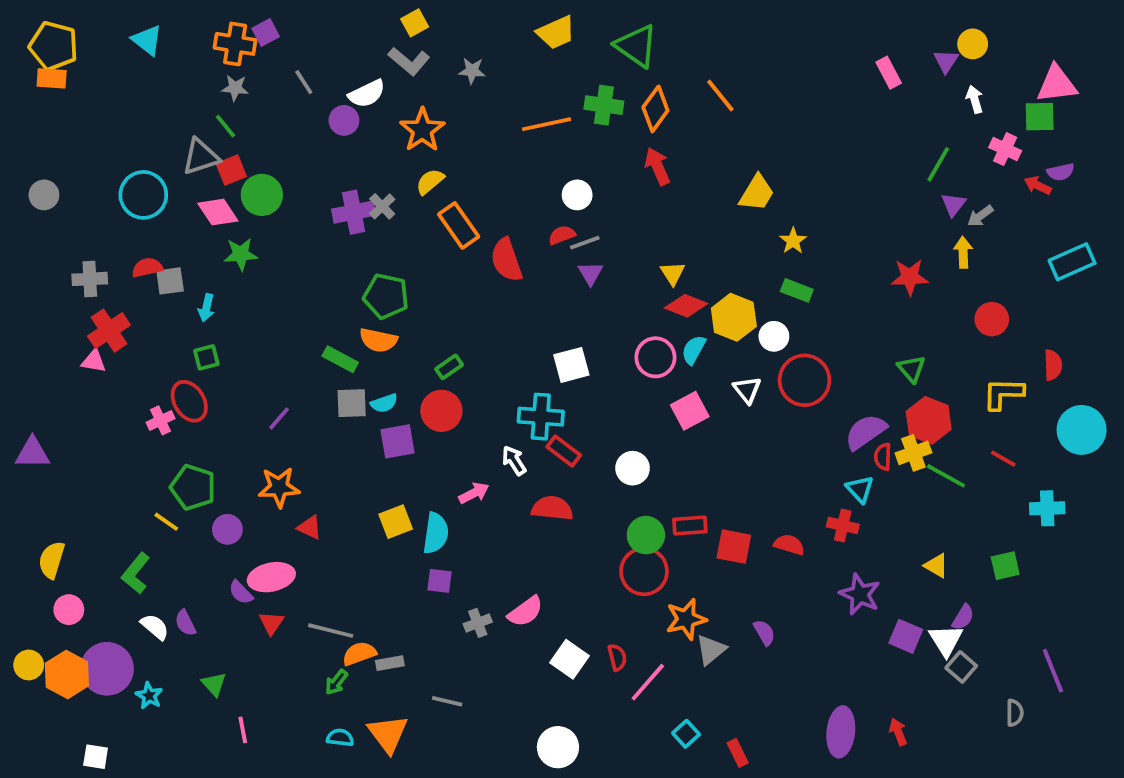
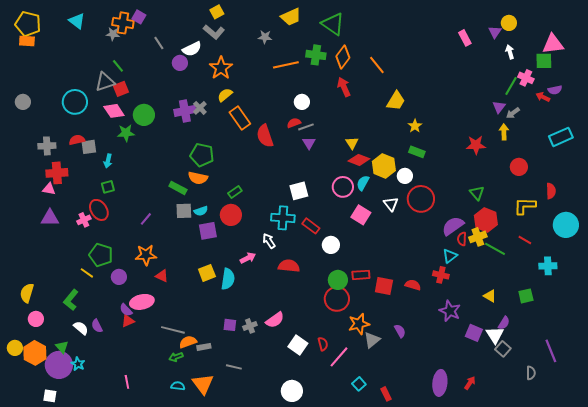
purple square: (266, 32) -> (139, 17), turned -32
gray star: (472, 71) -> (265, 37), moved
gray star: (235, 88) -> (113, 34), moved
orange line: (720, 96) -> (377, 65), moved
green line: (938, 164) -> (511, 86), moved
green circle: (262, 195) -> (144, 115), moved
red cross: (109, 331) -> (57, 173), turned 30
pink square: (690, 411) -> (361, 215), turned -30
red rectangle: (564, 451) -> (311, 226), moved
purple triangle: (32, 453) -> (50, 218), moved
cyan triangle: (860, 489) -> (450, 256), turned 35
purple square: (440, 581) -> (230, 325), moved
red triangle: (271, 623) -> (128, 321), moved, turned 32
purple circle: (107, 669) -> (59, 365), moved
green arrow: (336, 682) -> (176, 357), turned 32
green triangle: (214, 684) -> (62, 347), moved
red arrow: (898, 732) -> (470, 383), turned 56

